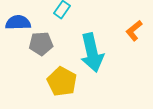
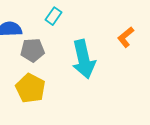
yellow pentagon: (62, 82) -> (30, 88), moved

